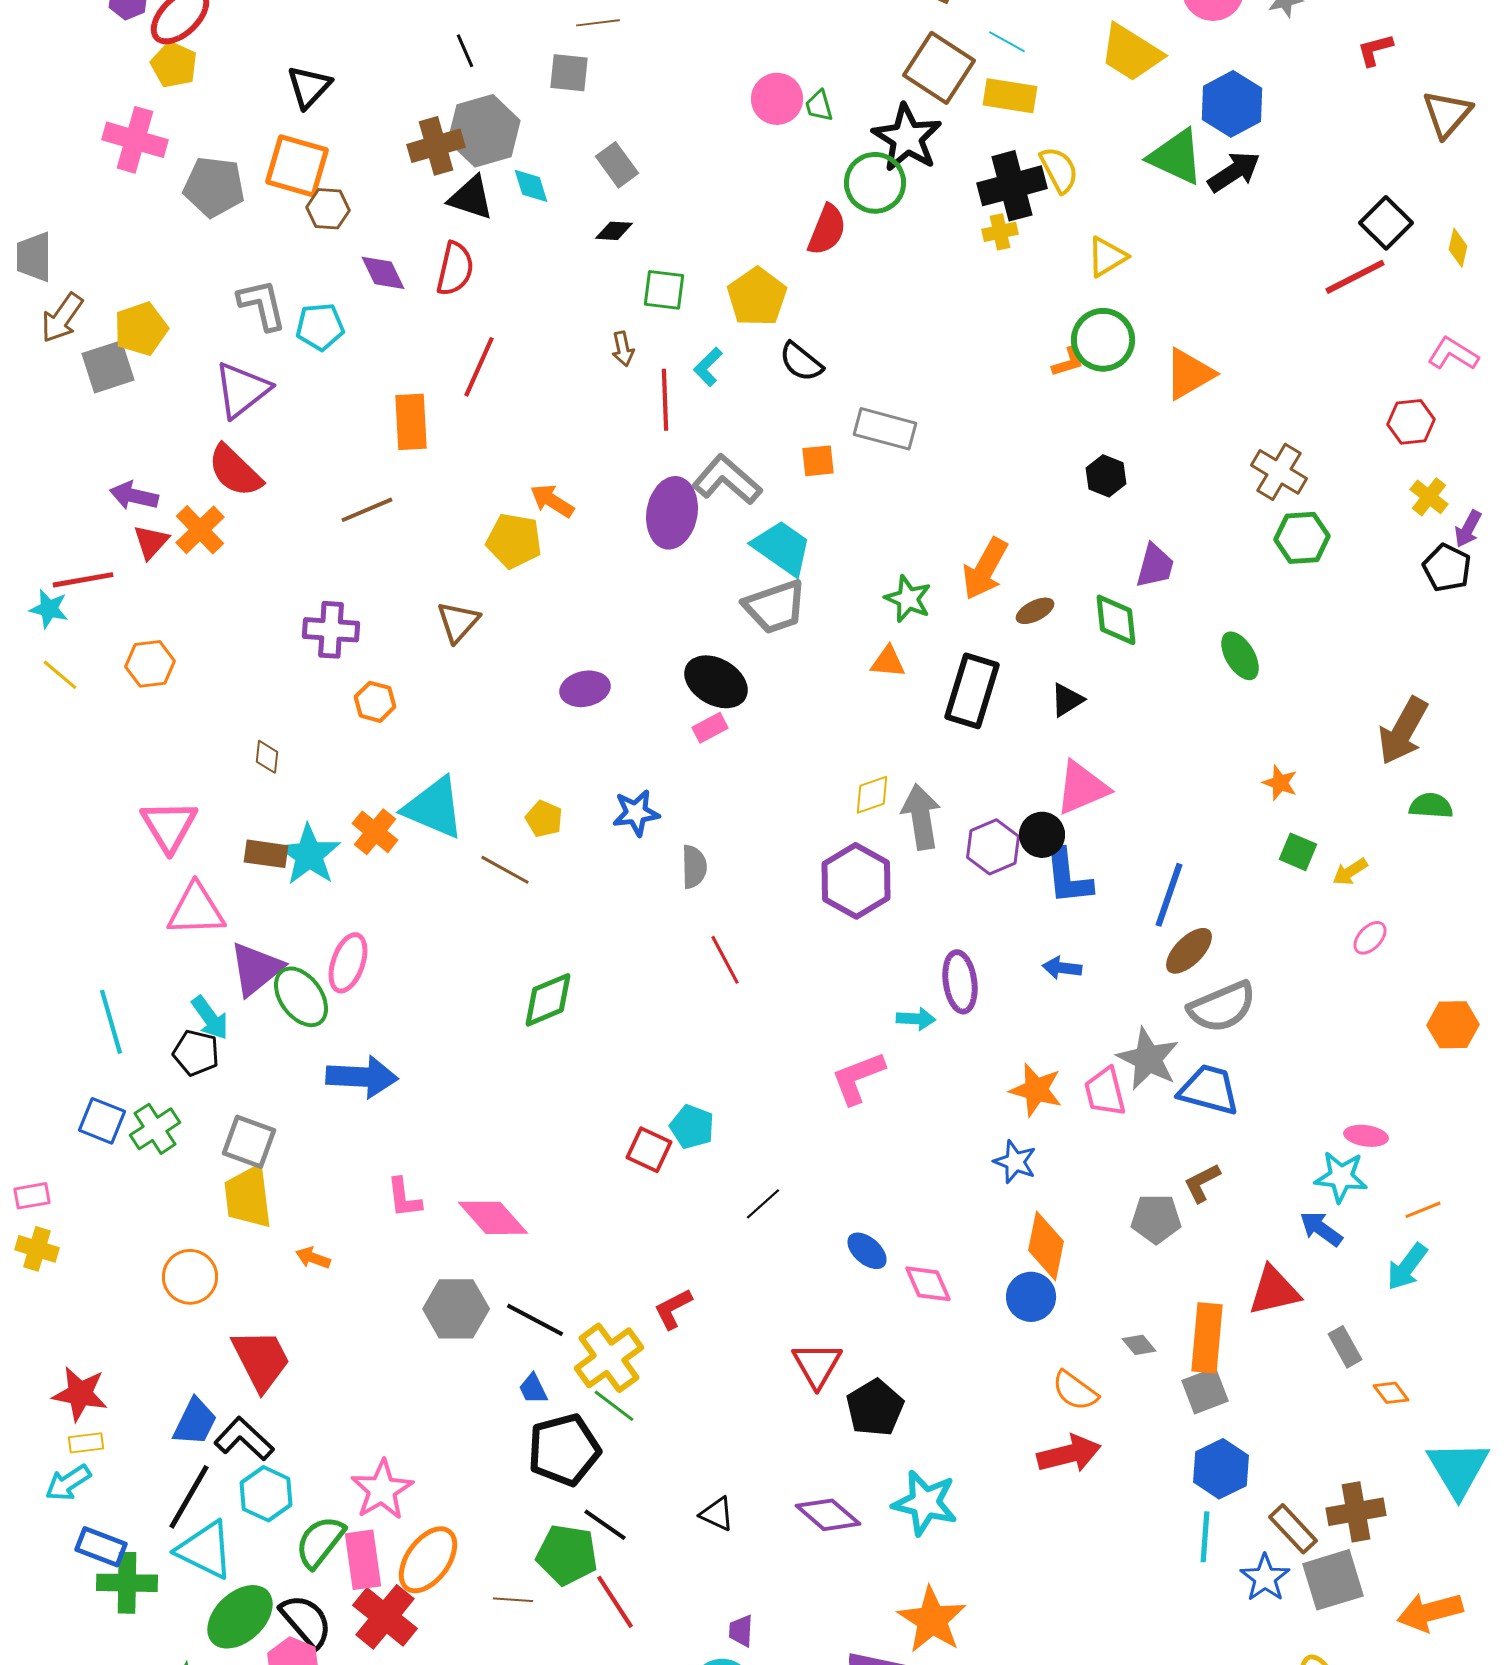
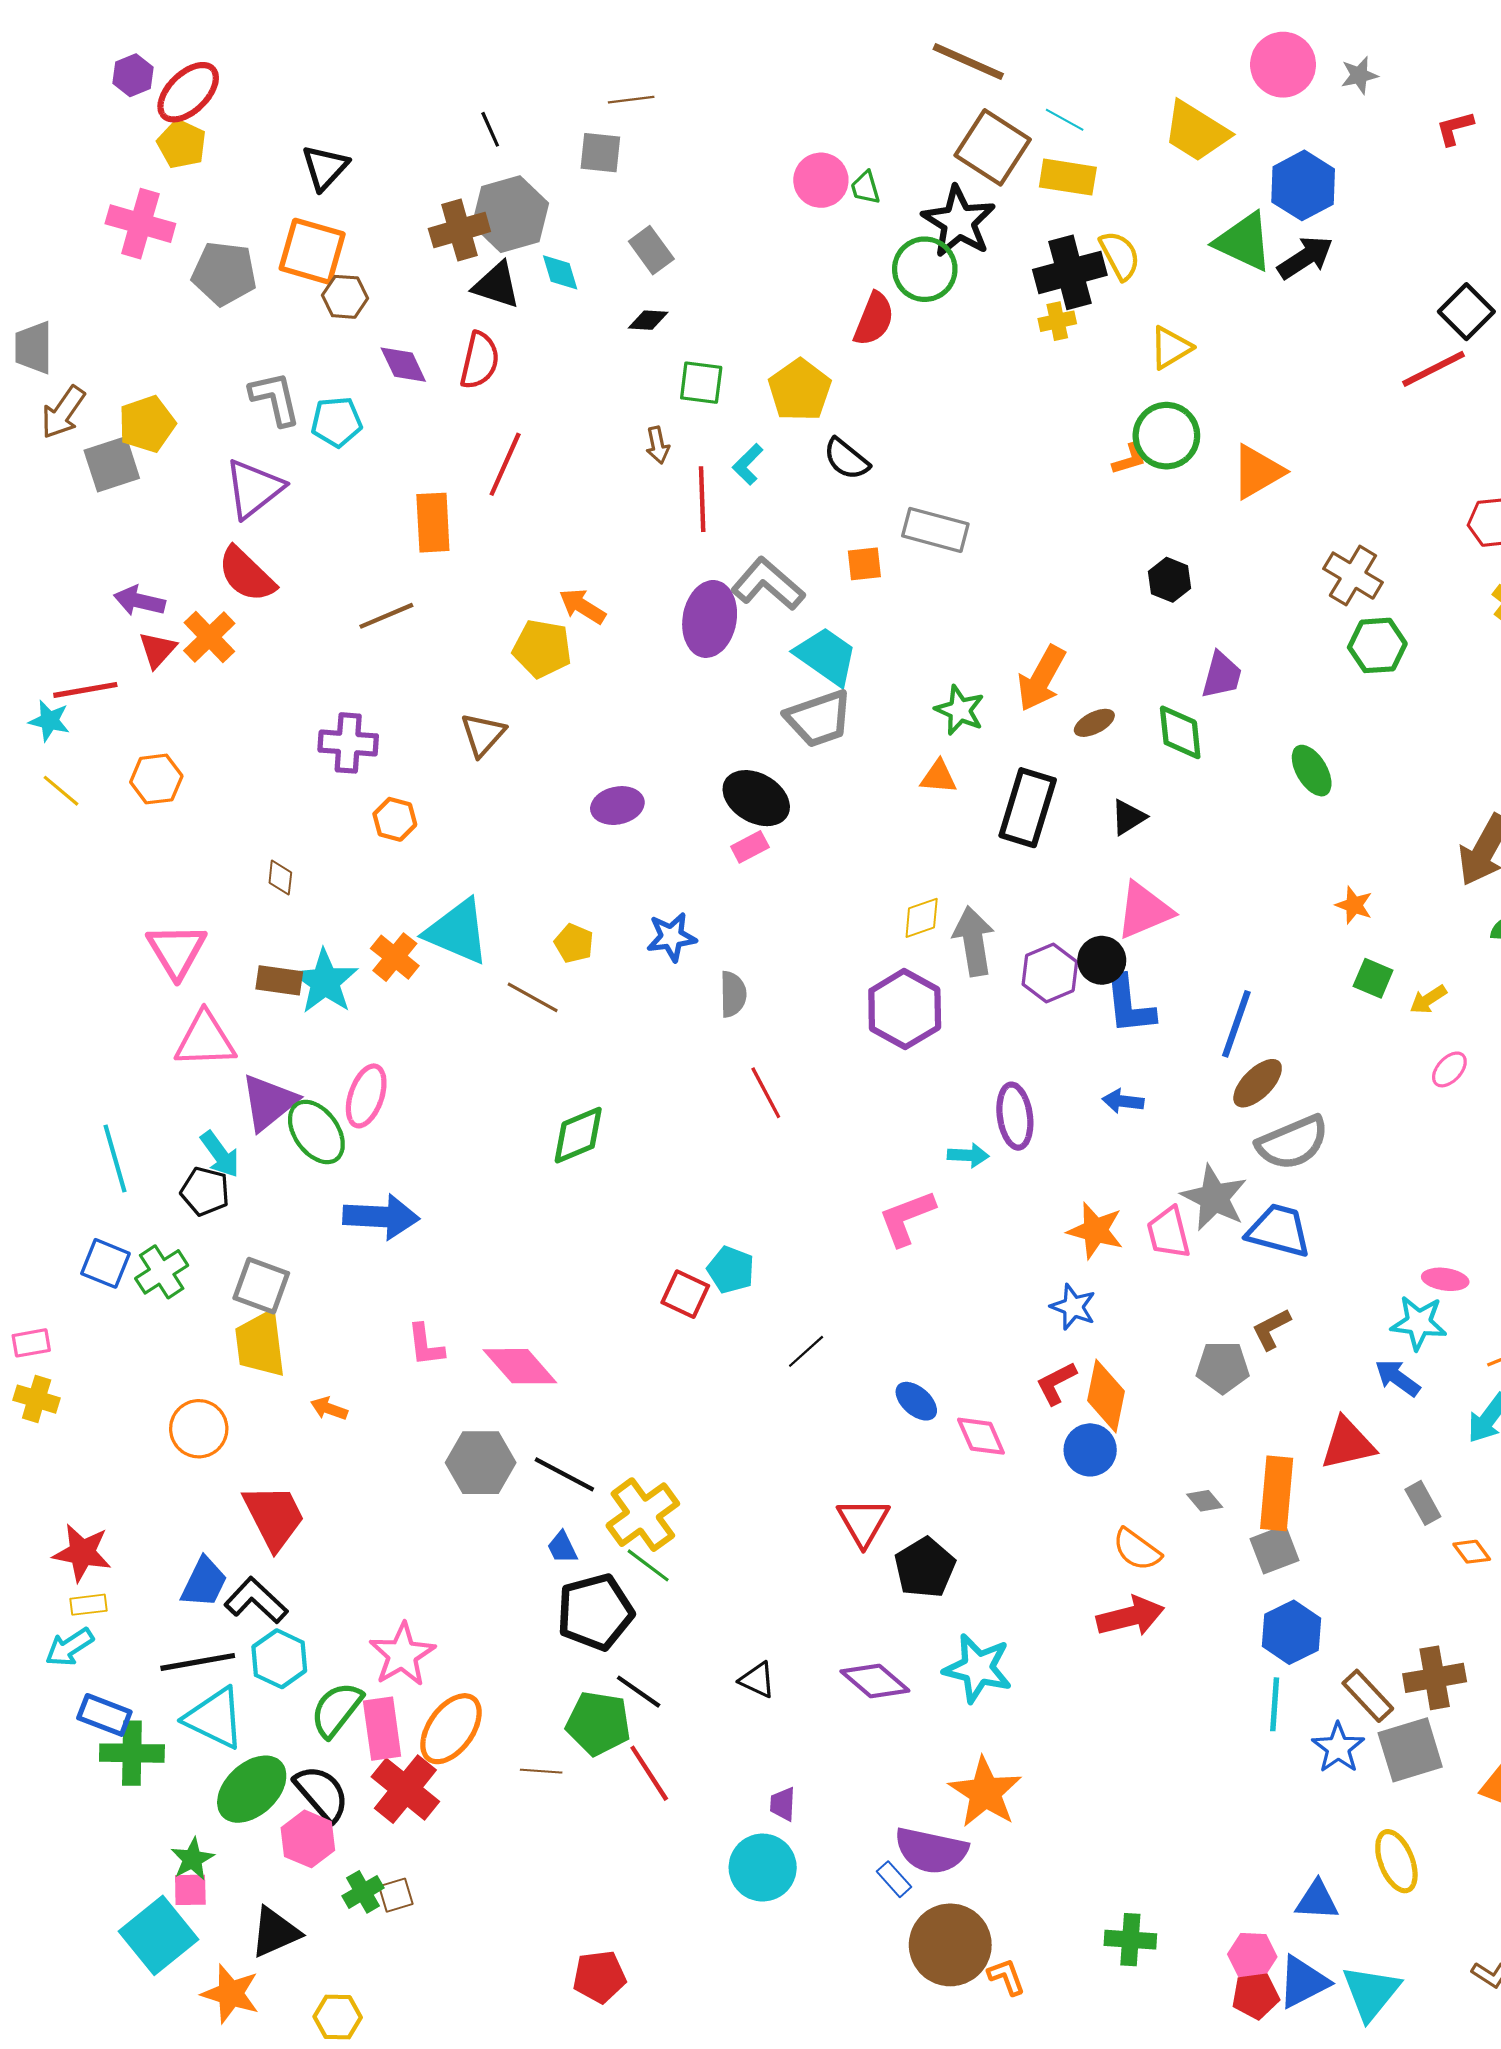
red L-shape: (673, 1309) -> (1056, 1383), moved
black line: (189, 1497) -> (198, 1662), turned 50

